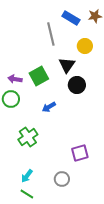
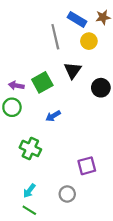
yellow circle: (85, 46) -> (89, 41), moved
black circle: (77, 85) -> (101, 88), moved
green cross: (28, 137) -> (30, 148), turned -30

